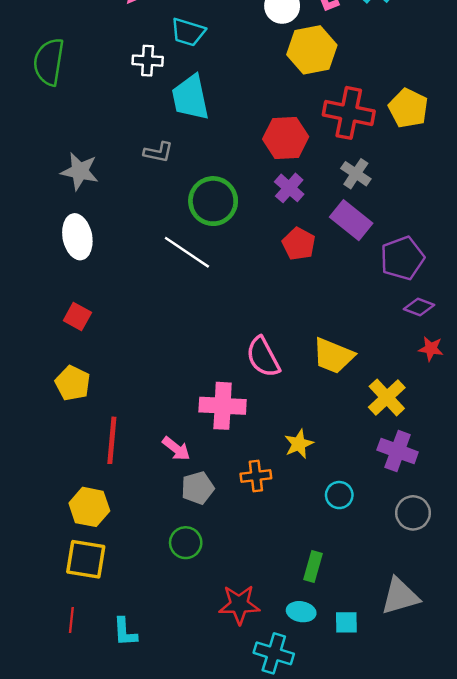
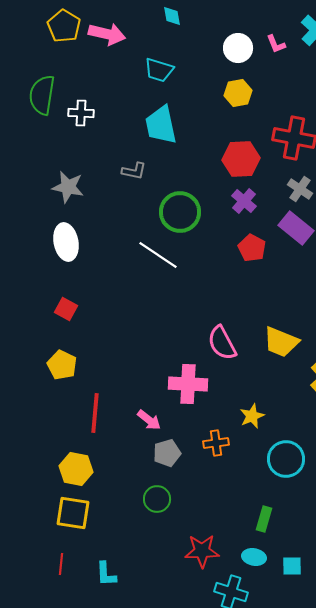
yellow hexagon: (312, 50) -> (238, 93), moved, size x0.7
white cross: (148, 61) -> (81, 113), moved
cyan circle: (339, 495) -> (286, 459), size x1.6

